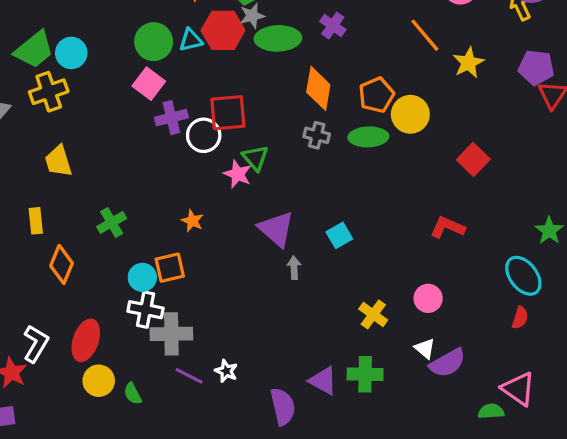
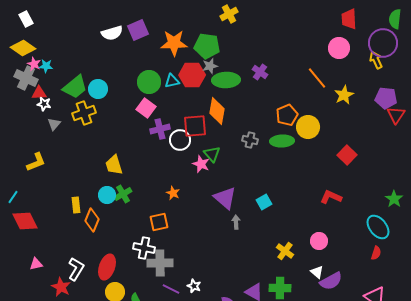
orange diamond: (318, 88) -> (217, 111), moved
yellow trapezoid: (58, 161) -> (114, 165), moved
yellow rectangle: (36, 221) -> (76, 205), moved
cyan circle: (142, 277) -> (107, 195), moved

